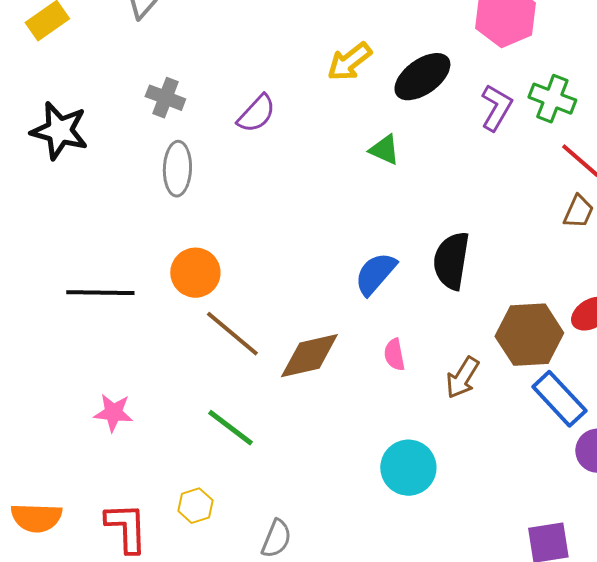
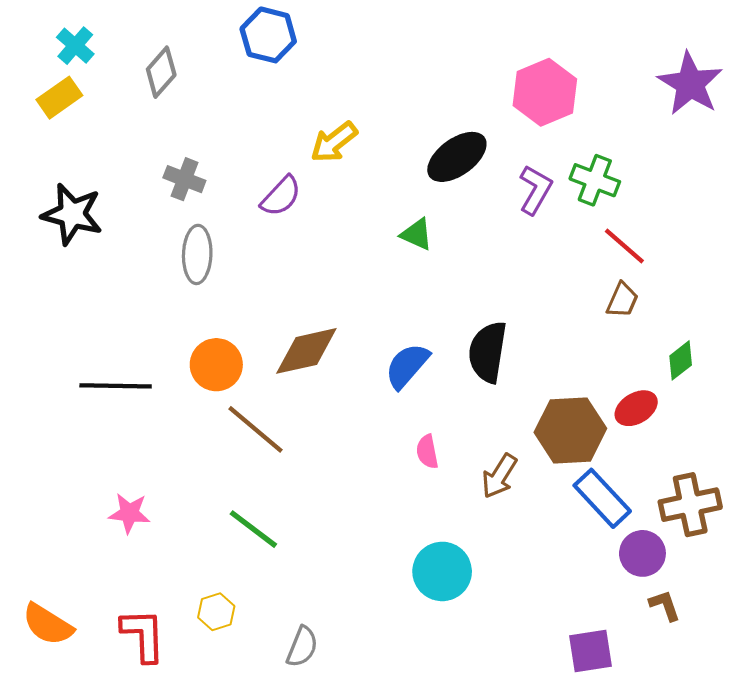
yellow arrow: (349, 62) -> (334, 142), moved
brown diamond: (309, 356) -> (306, 351), moved
orange semicircle: (36, 518) -> (48, 624), turned 30

